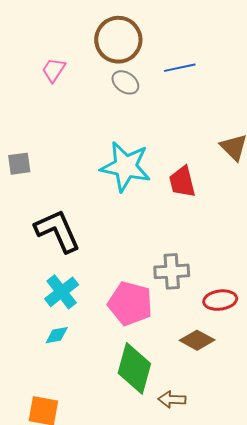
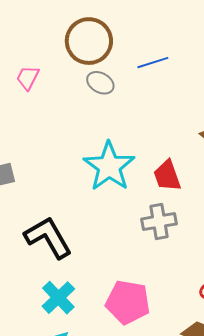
cyan star: (126, 167) -> (109, 166), turned 30
gray cross: (172, 271) -> (159, 221), moved

